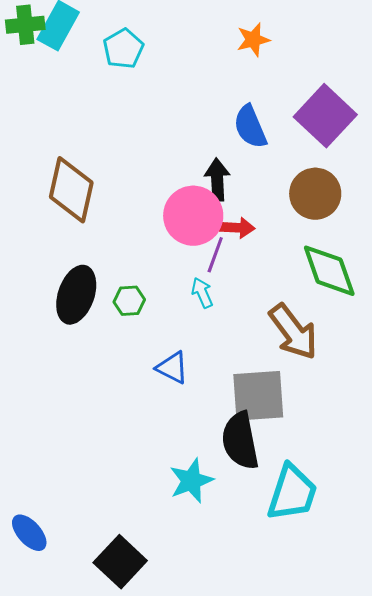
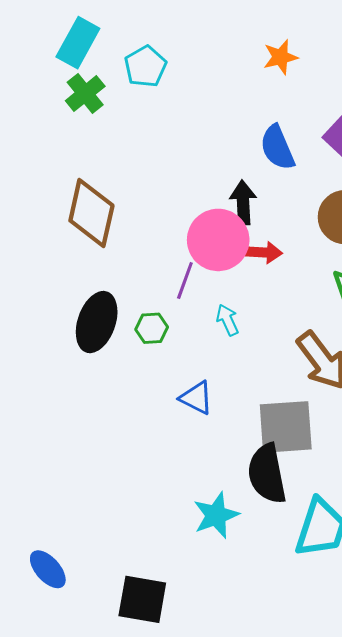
green cross: (25, 25) -> (85, 93), moved, turned -33
purple line: (215, 255) -> (185, 280), moved
black square: (120, 562) -> (142, 599), turned -33

